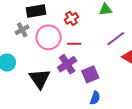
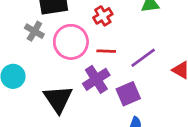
gray cross: (22, 30) -> (34, 31), turned -32
purple line: (116, 39) -> (143, 58), moved

